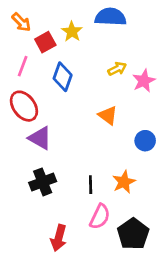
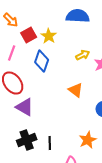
yellow star: (72, 32) -> (49, 36), moved
black line: (91, 185) -> (50, 143), moved

